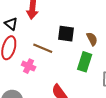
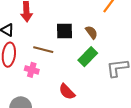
green rectangle: (85, 62) -> (88, 57), turned 36

